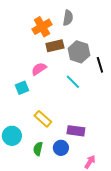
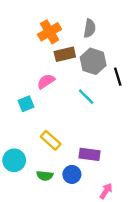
gray semicircle: (68, 18) -> (90, 28), moved
green semicircle: (38, 149) -> (45, 176), turned -96

